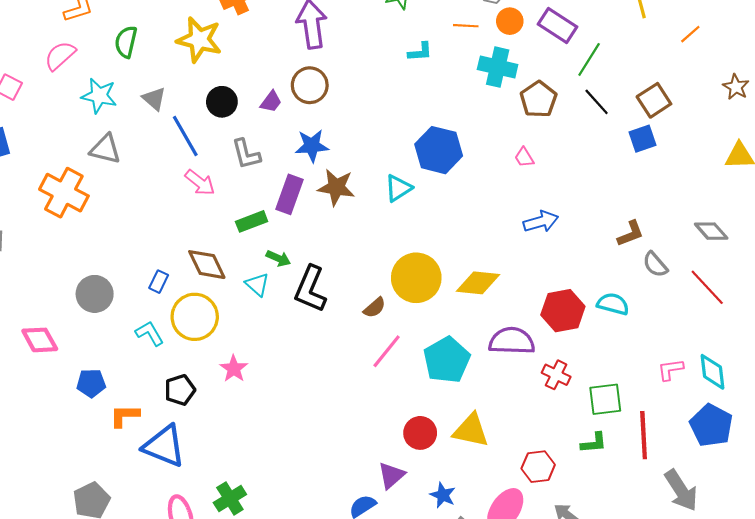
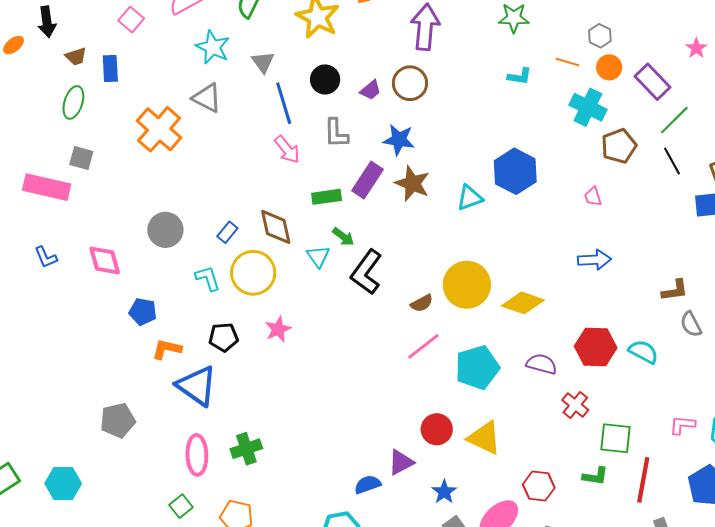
purple semicircle: (512, 341) -> (542, 364), size x0.7

